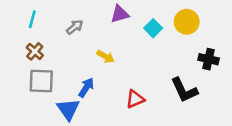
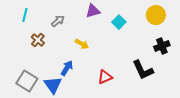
yellow circle: (187, 22) -> (156, 15), moved
brown cross: (35, 51) -> (38, 40), moved
black cross: (209, 59) -> (162, 46), turned -35
gray square: (41, 81) -> (27, 81), moved, turned 30

